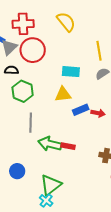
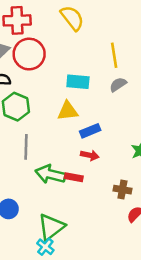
red arrow: (98, 113) -> (90, 155), moved

